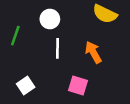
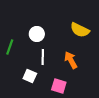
white square: (26, 85) -> (30, 76), moved, turned -32

